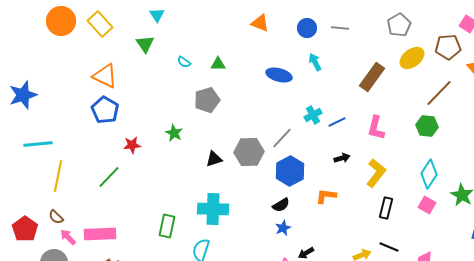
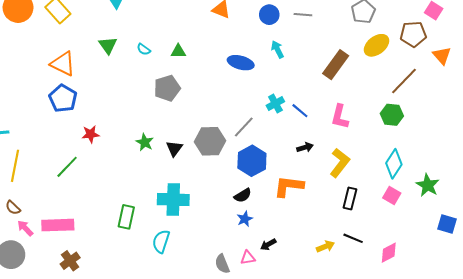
green triangle: (145, 44) -> (108, 45), moved
blue line: (337, 122) -> (300, 111), turned 66
green star: (174, 133) -> (145, 142), moved
black triangle: (214, 159) -> (174, 148), turned -36
orange L-shape: (326, 196) -> (289, 186), size x1.4

